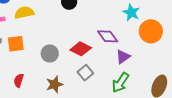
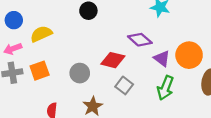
orange circle: (151, 31) -> (189, 55), moved
purple triangle: (123, 57) -> (162, 58), turned -35

